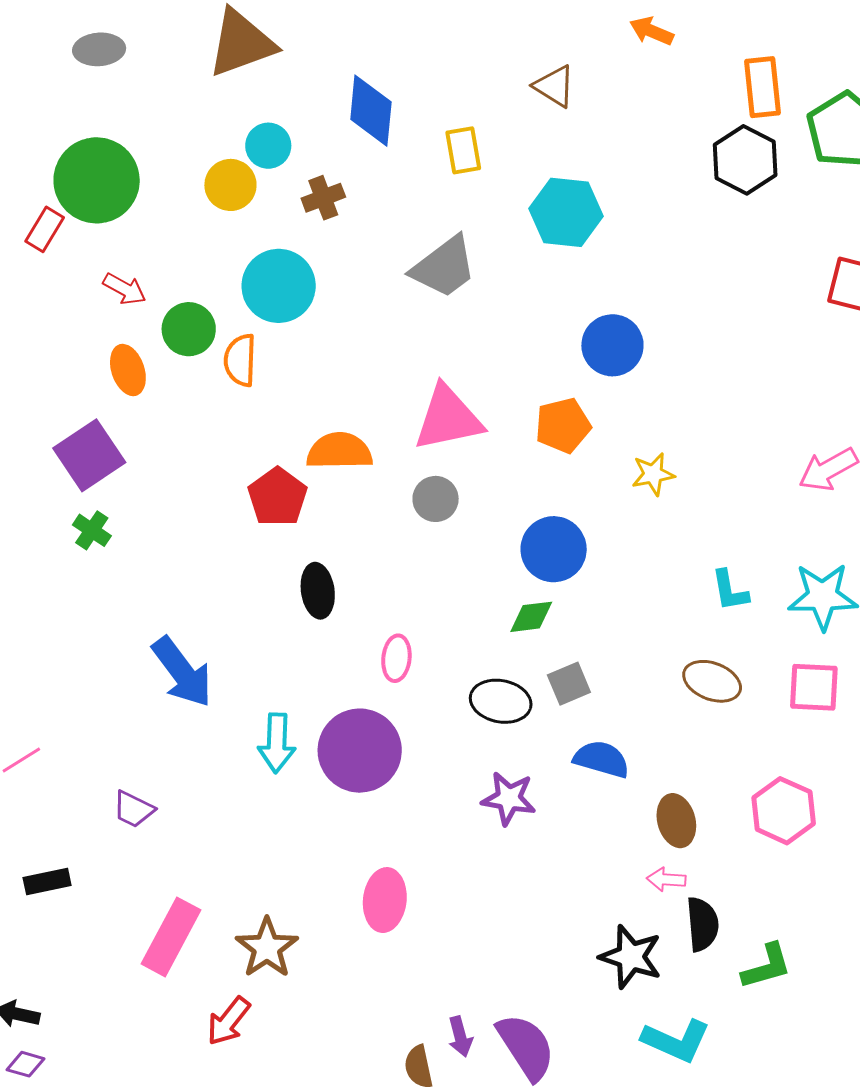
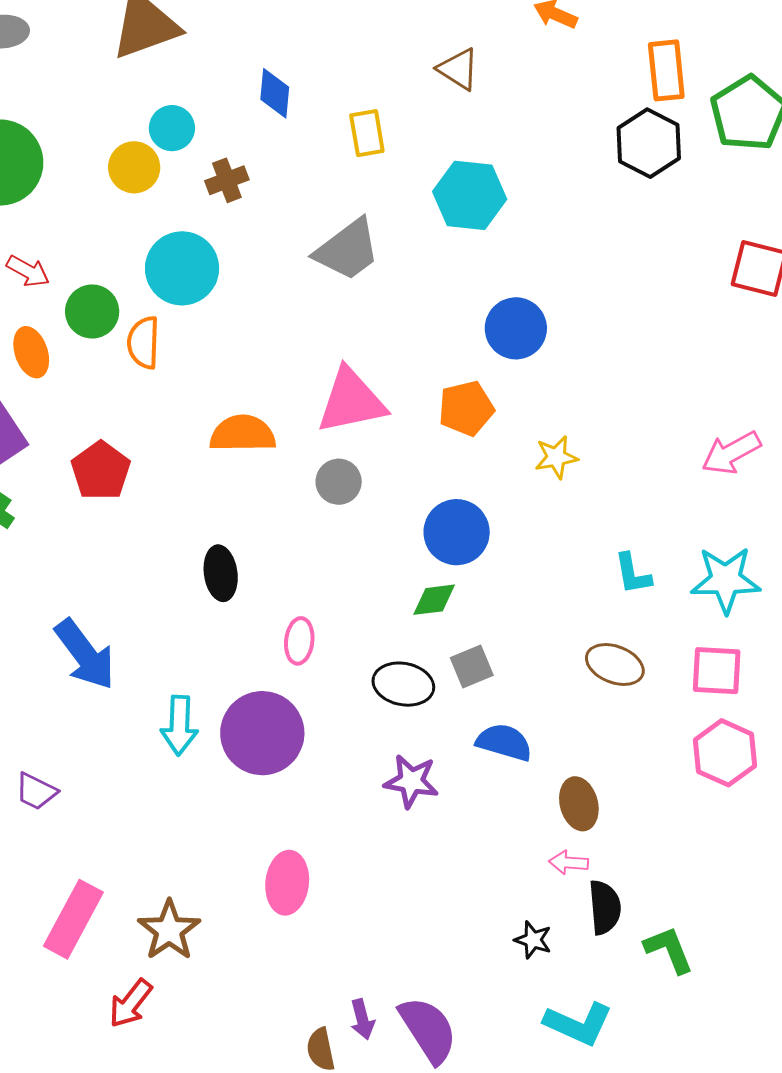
blue diamond: (371, 111) -> (275, 93), size x0.7
red pentagon: (278, 497) -> (101, 471), moved
pink hexagon: (784, 811) -> (725, 753), moved
black star: (631, 957) -> (533, 940), size x0.6
green L-shape: (767, 966) -> (669, 950), turned -96

